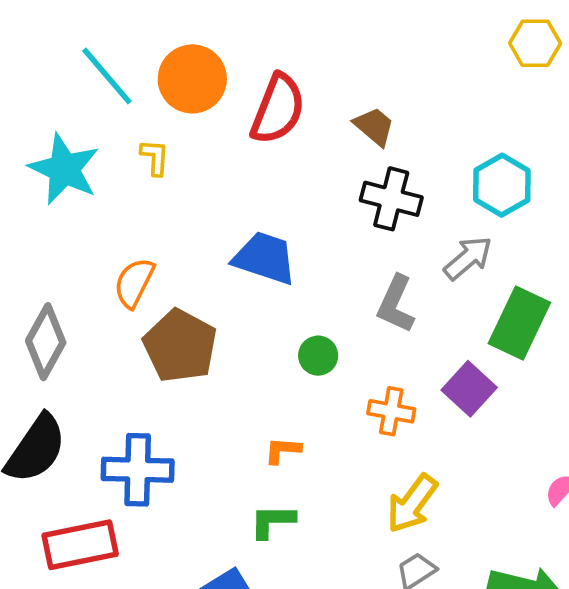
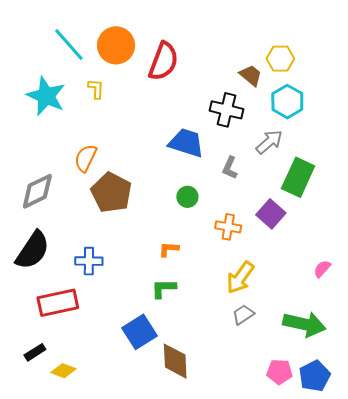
yellow hexagon: (535, 43) -> (280, 59), moved
brown trapezoid: (374, 126) -> (251, 75), moved
blue trapezoid: (265, 258) -> (186, 143), moved
gray L-shape: (396, 304) -> (230, 168), size x0.7
gray diamond: (46, 342) -> (37, 191), turned 36
blue cross: (138, 470) -> (89, 261), size x0.7

